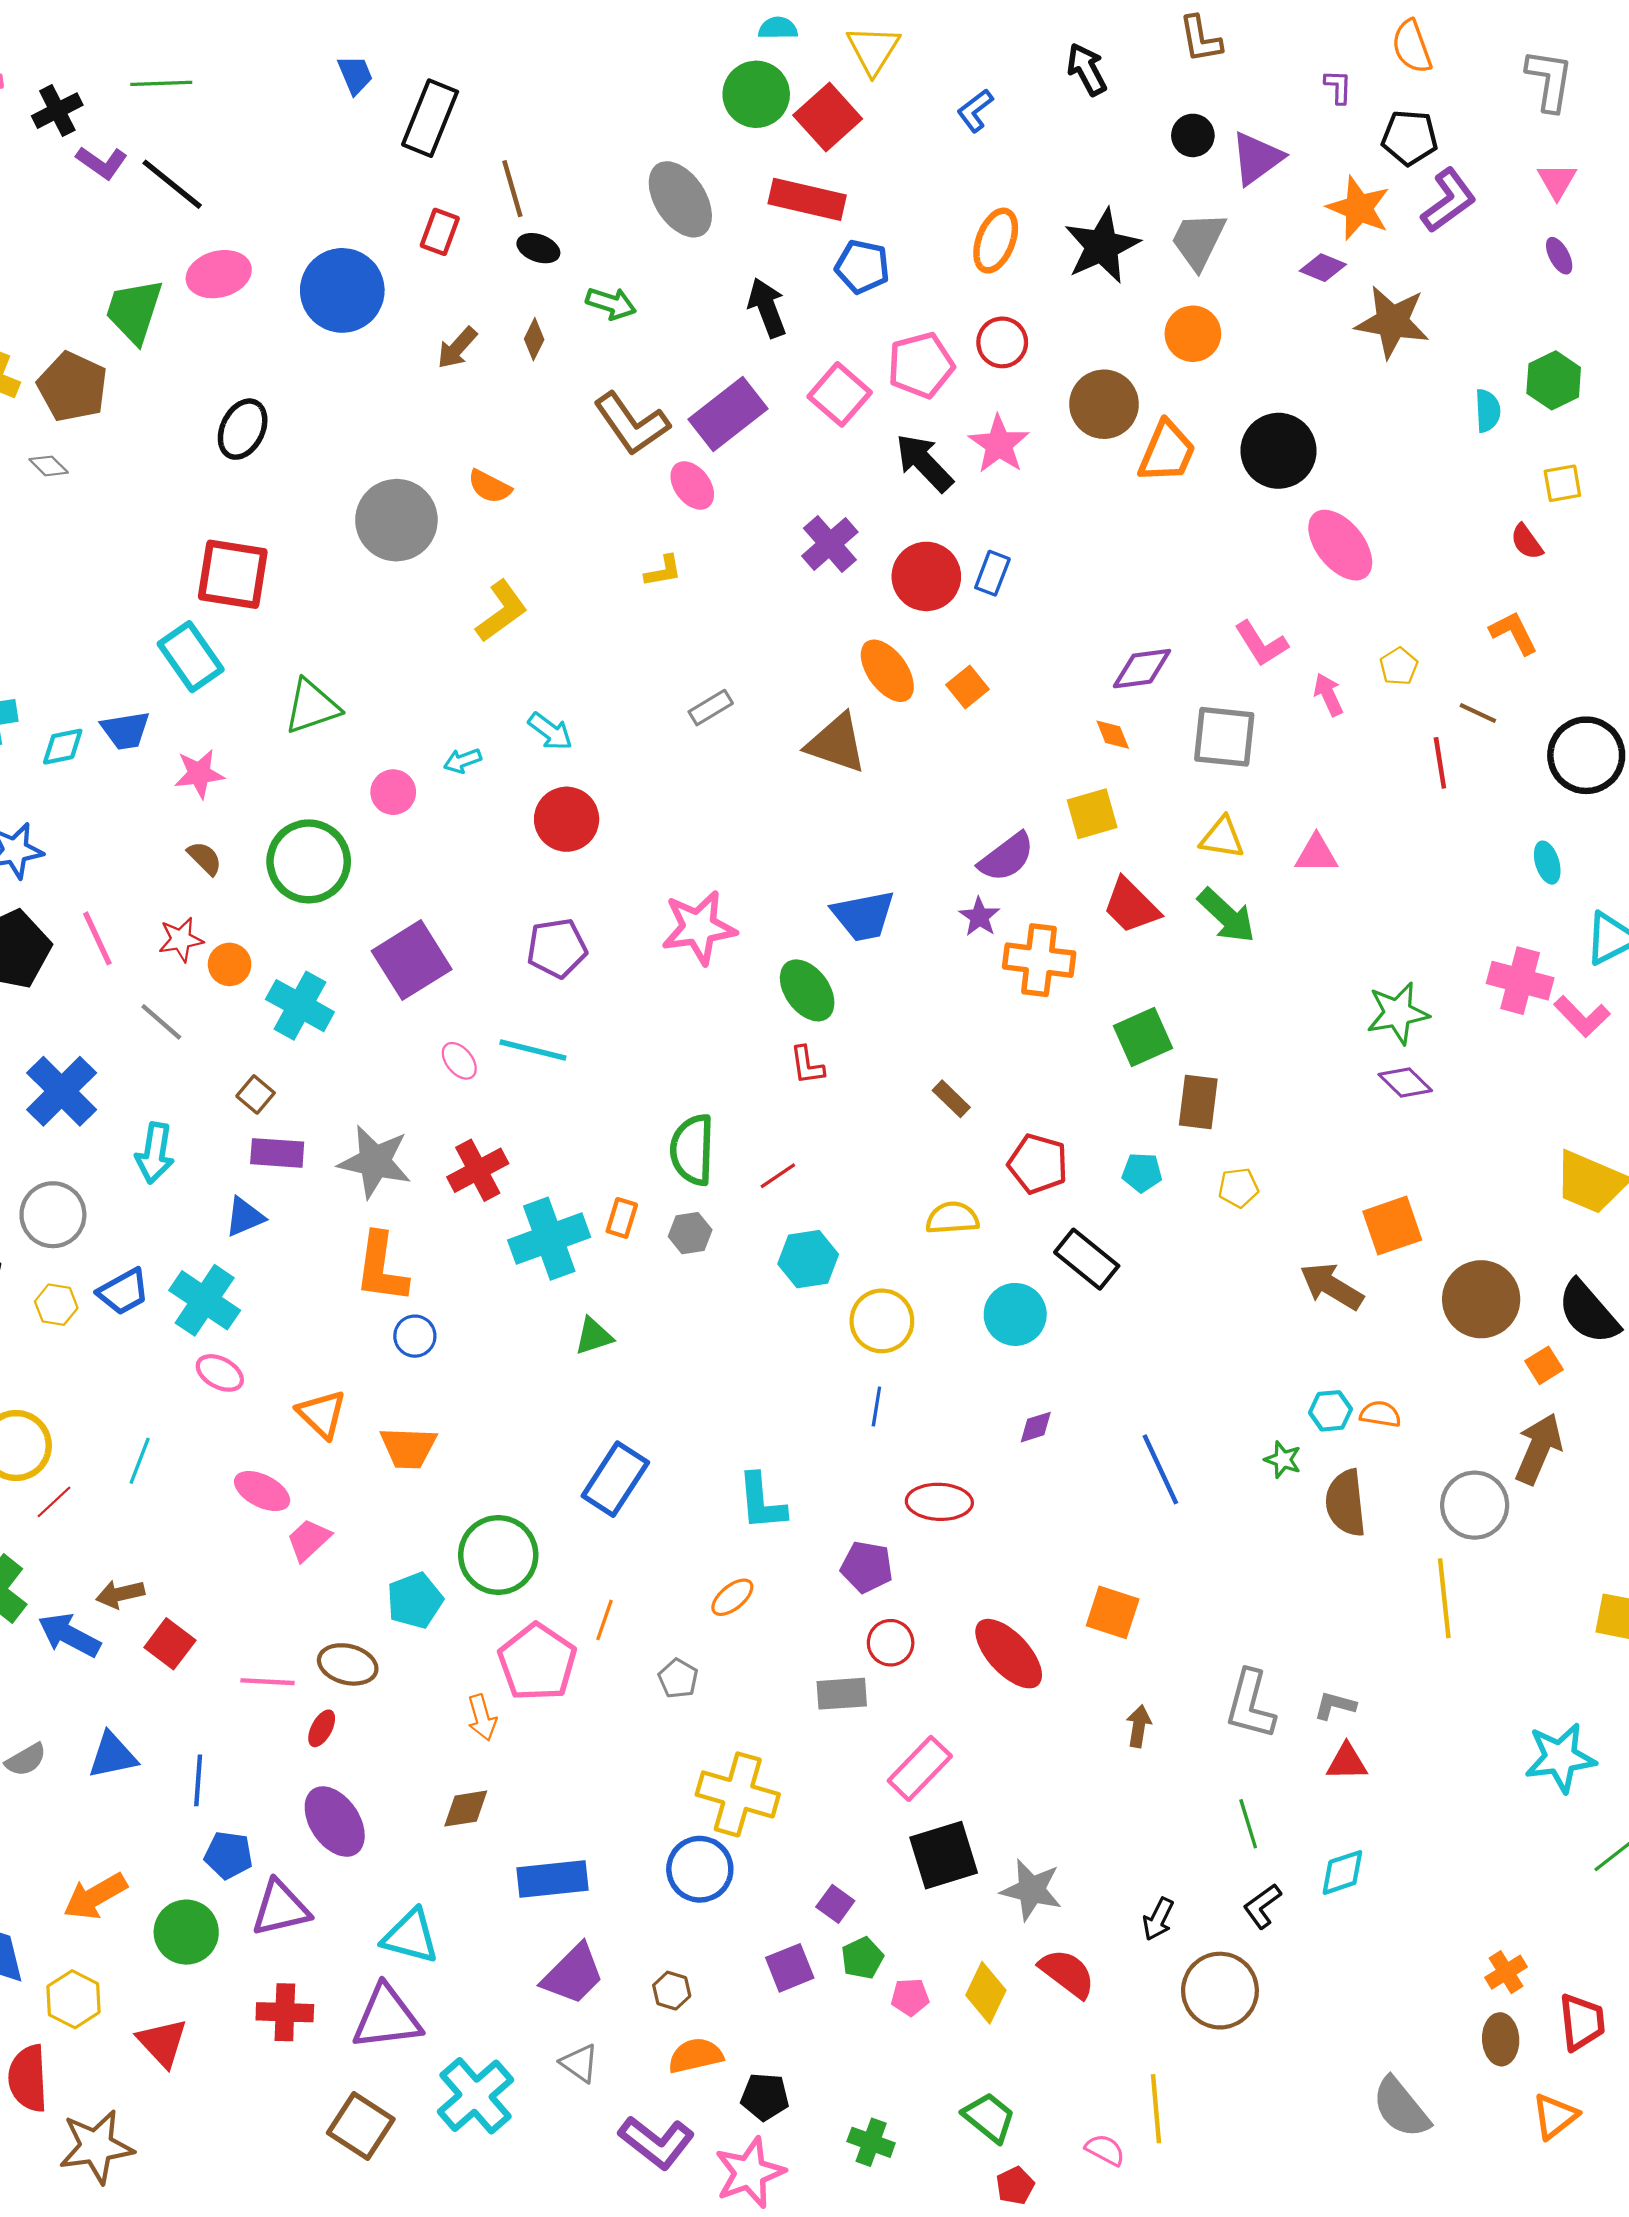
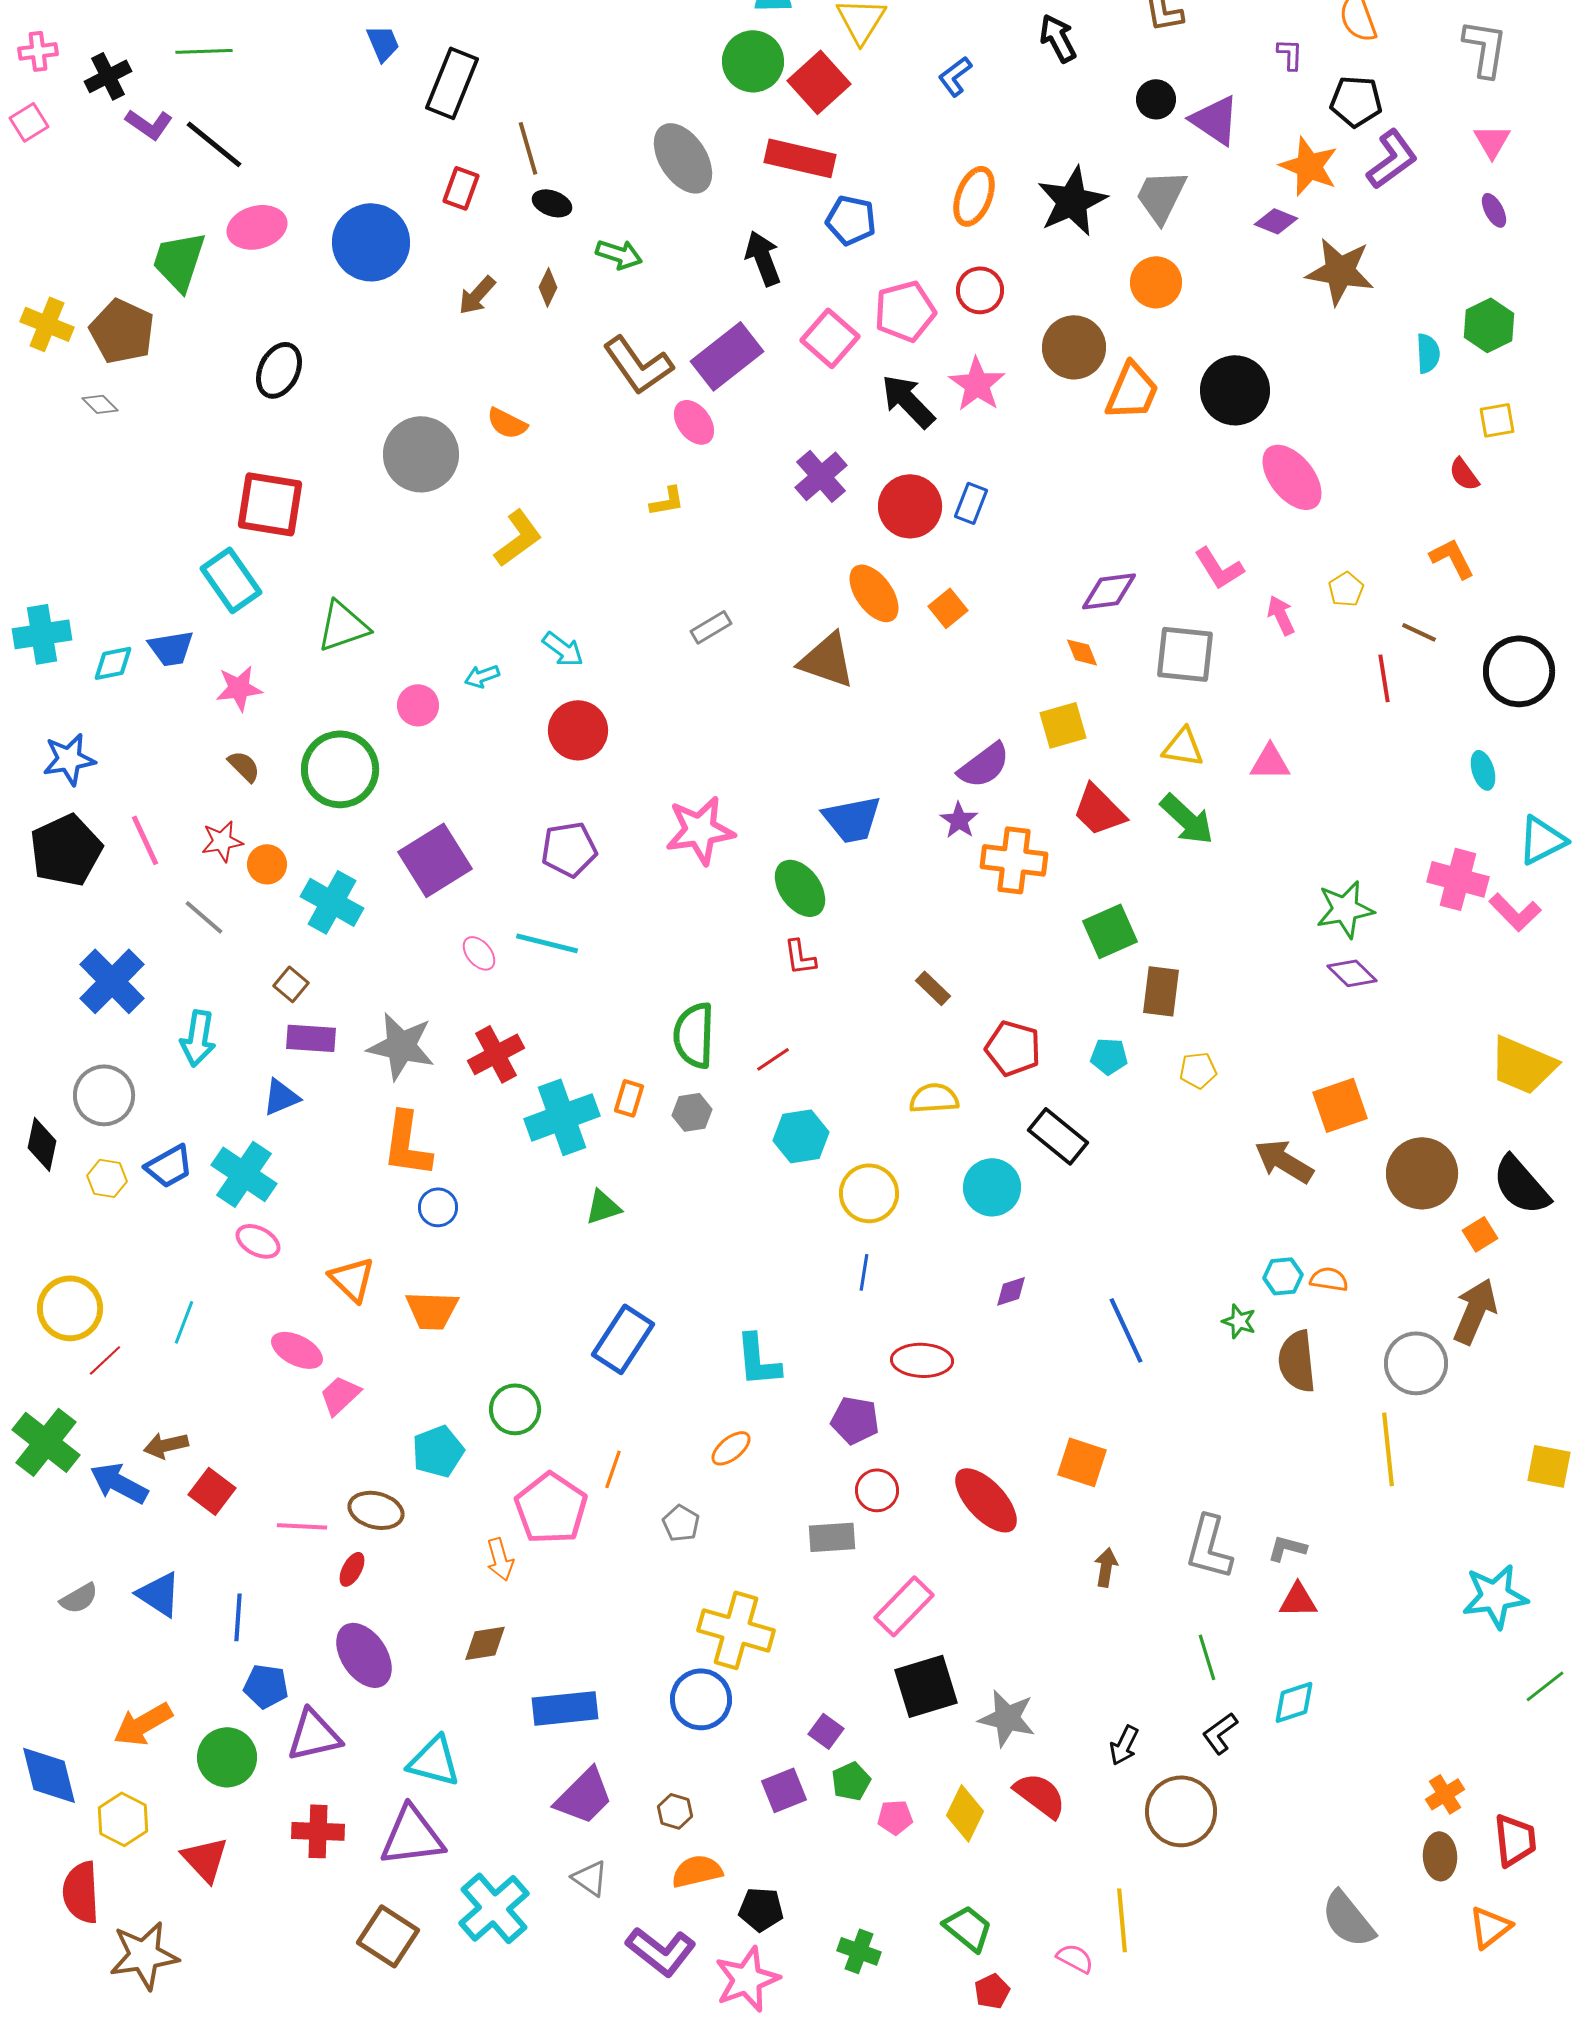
purple triangle: (1257, 158) -> (1215, 120), turned -50
green circle: (498, 1555) -> (515, 1409), size x0.7
blue triangle: (113, 1755) -> (159, 1594), turned 45

